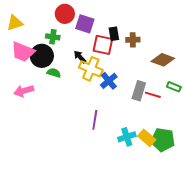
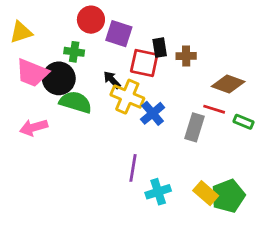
green semicircle: (54, 73) -> (76, 102), size x1.6
red line: (153, 95) -> (214, 109), moved
cyan cross: (127, 137) -> (158, 192), moved
green pentagon: (163, 140) -> (228, 196), turned -30

